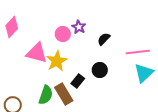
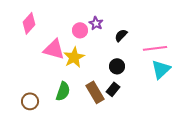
black rectangle: (78, 81) -> (113, 89), moved
brown rectangle: (64, 94) -> (95, 92), moved

